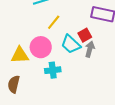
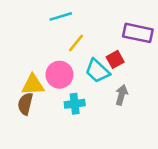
gray arrow: (90, 49) -> (121, 95), moved
brown semicircle: (14, 84) -> (25, 104), moved

